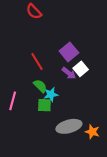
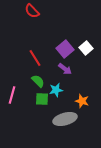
white square: (81, 69) -> (86, 48), moved
cyan star: (51, 94) -> (56, 90), moved
orange star: (92, 132) -> (82, 101), moved

